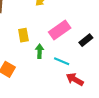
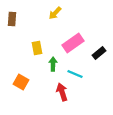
red arrow: (75, 79) -> (62, 92), moved, turned 42

